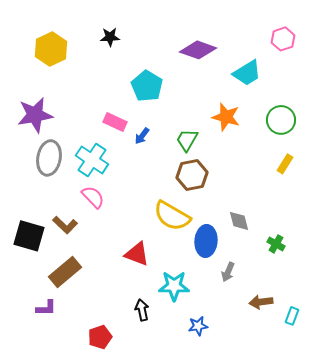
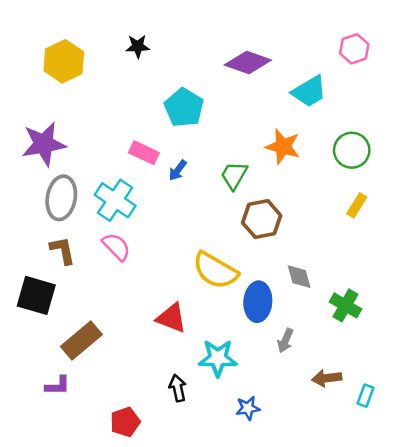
brown hexagon: (192, 175) -> (262, 219), moved
brown L-shape: (65, 225) -> (63, 250), moved, turned -145
green cross: (276, 244) -> (345, 305), size x1.4

